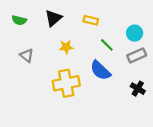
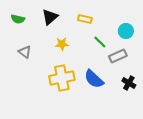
gray rectangle: (137, 55) -> (118, 56), moved
blue semicircle: (100, 70) -> (94, 79), moved

